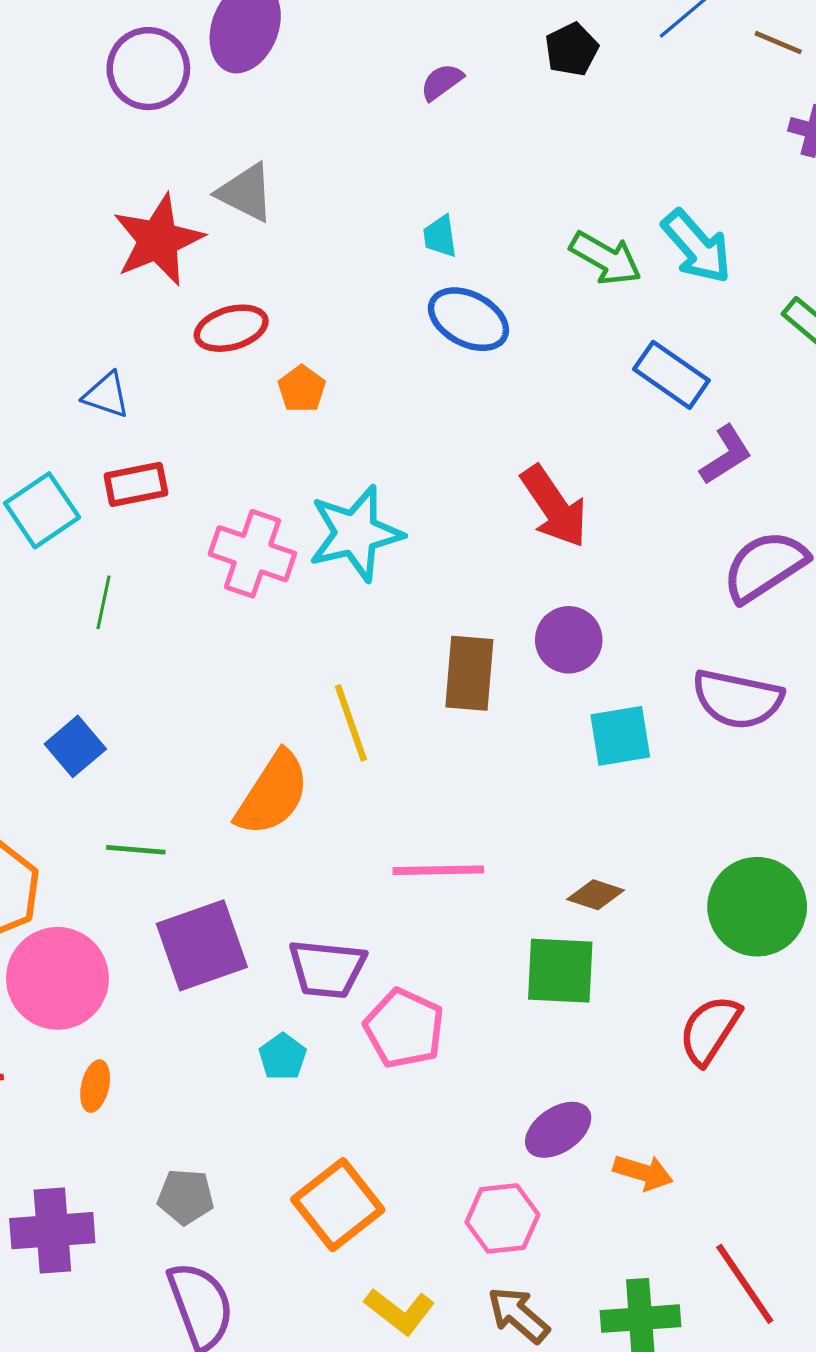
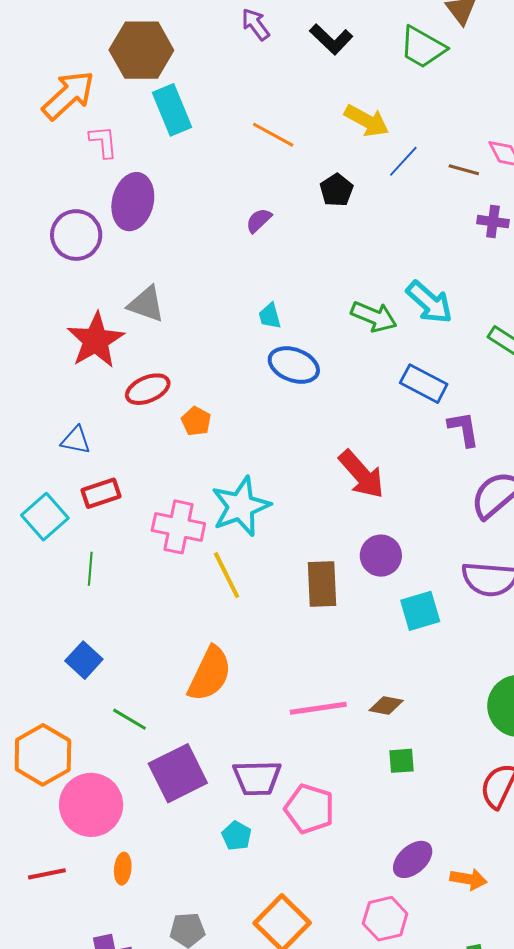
purple L-shape: (726, 455) -> (464, 429), turned -60
yellow line: (351, 723) -> (227, 575), moved
green line: (136, 850) -> (129, 719), turned 33
brown diamond: (596, 895) -> (386, 705), moved
green square: (560, 971) -> (401, 761), size x0.6

